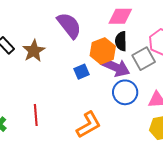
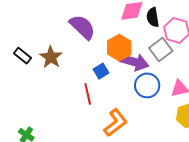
black semicircle: (121, 41) -> (153, 17), moved
red line: (36, 115) -> (88, 94), moved

